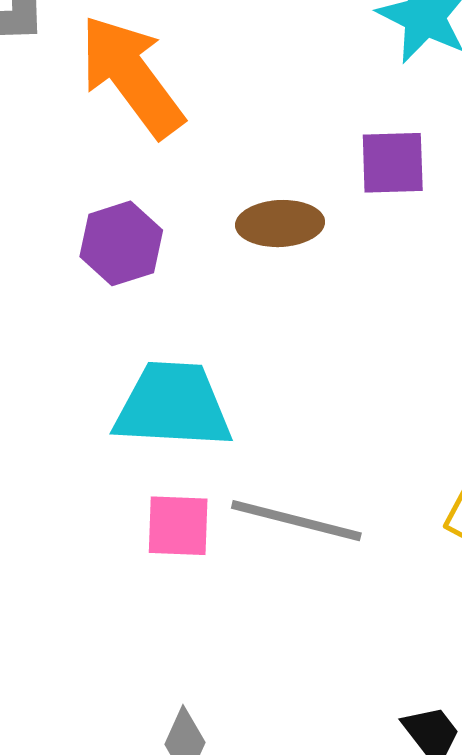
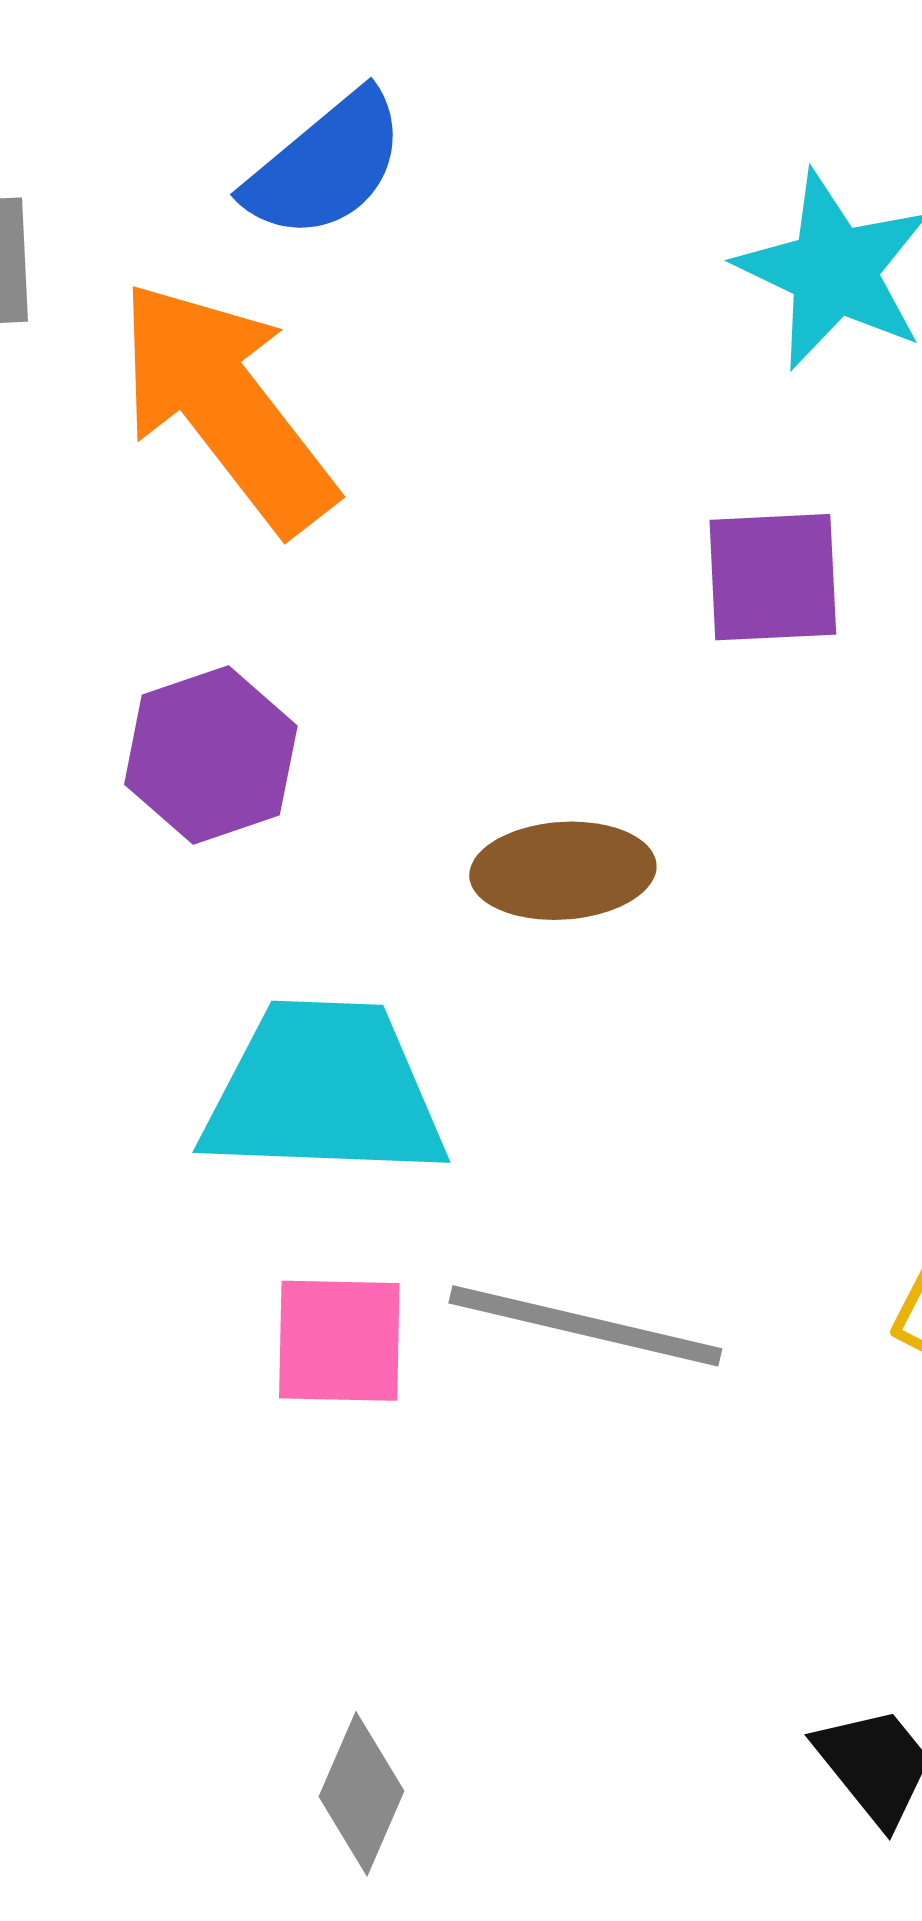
brown ellipse: (280, 224) -> (563, 871), moved

